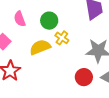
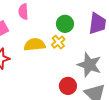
green circle: (49, 21) -> (65, 24), moved

